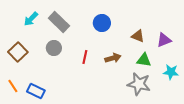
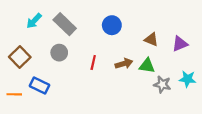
green triangle: (144, 60) -> (147, 66), moved
gray star: (139, 84) -> (162, 84), moved, size x0.7
orange line: (13, 86) -> (14, 94), turned -56
blue rectangle: (36, 91) -> (39, 86), moved

